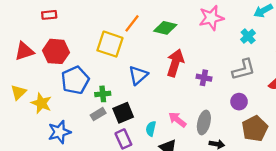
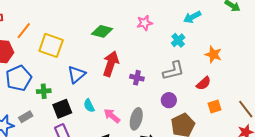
pink star: (211, 18) -> (145, 23), size x0.7
orange line: (132, 23) -> (24, 31), moved
gray rectangle: (98, 114) -> (26, 117), moved
cyan semicircle: (151, 129) -> (89, 106), moved, turned -40

